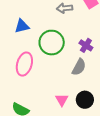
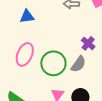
green circle: (52, 43) -> (53, 63), moved

